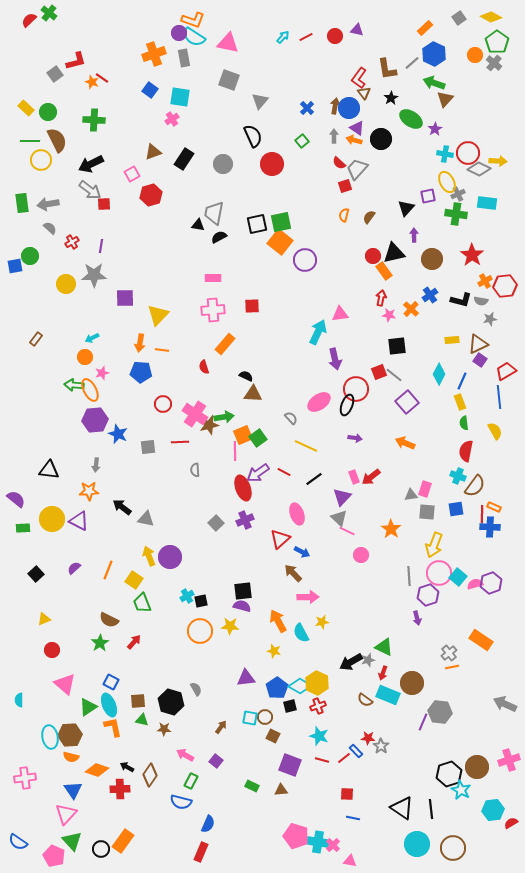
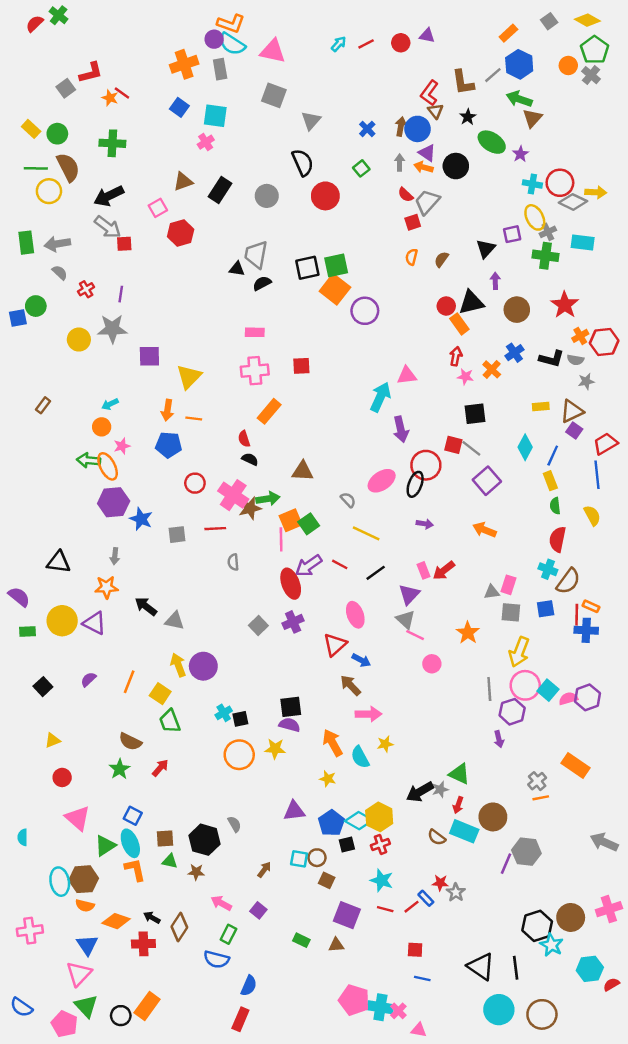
red square: (379, 372) -> (453, 445), turned 35
black semicircle: (246, 376) -> (250, 459), moved

